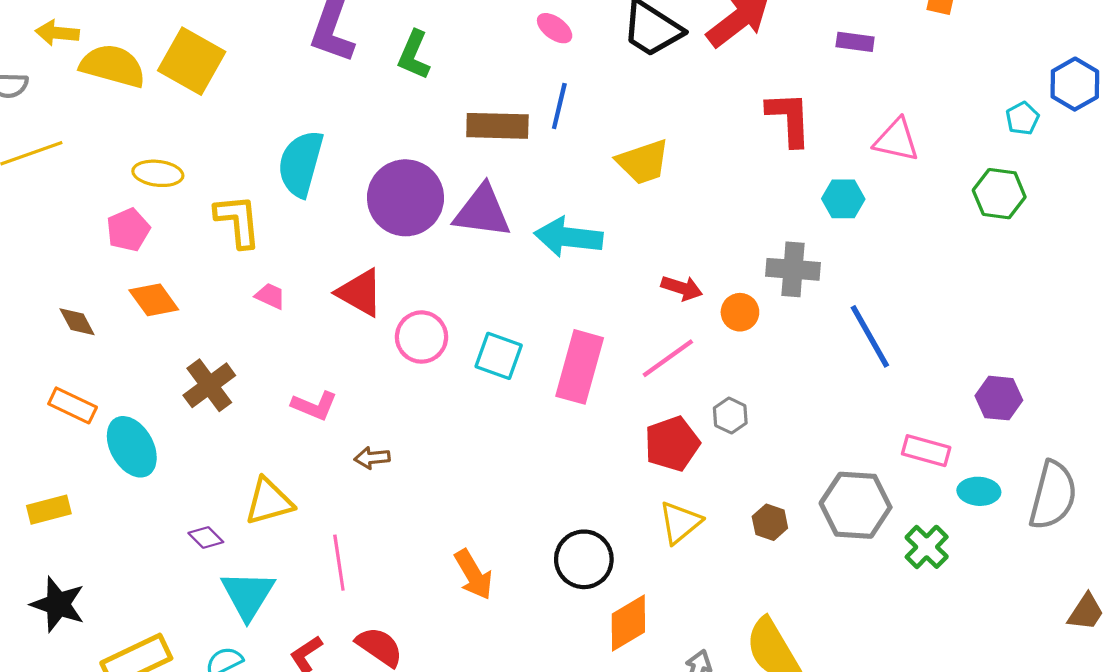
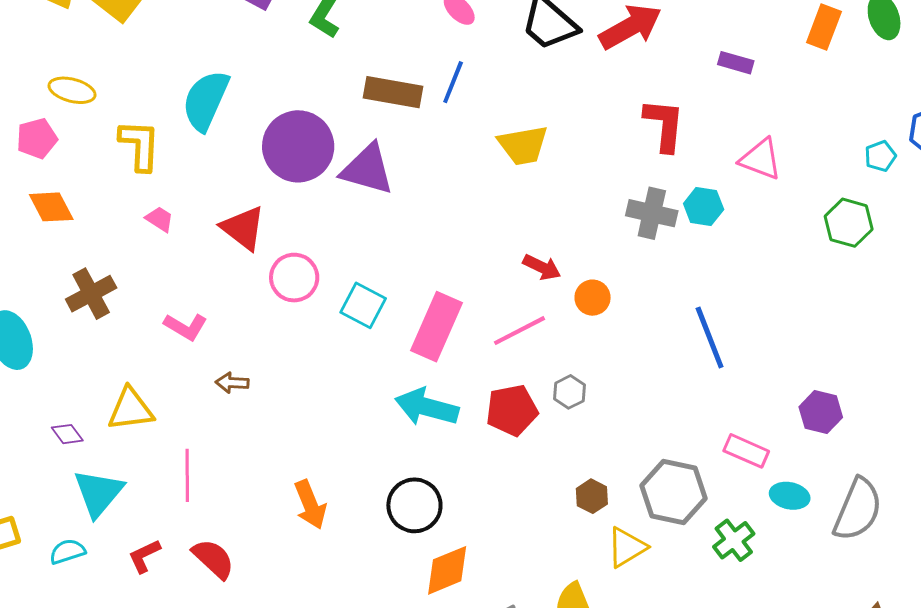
cyan arrow: (568, 237) -> (427, 407), moved
gray cross: (793, 269) -> (652, 213), moved
yellow triangle: (680, 522) -> (627, 547), moved

